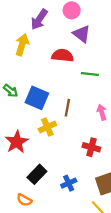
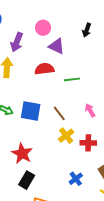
brown line: (67, 108) -> (59, 113), turned -35
yellow cross: (47, 127) -> (66, 136), moved
black rectangle: (37, 174) -> (27, 180), moved

